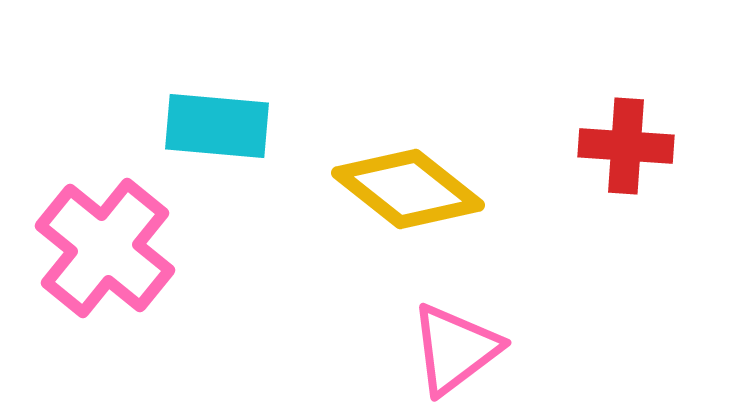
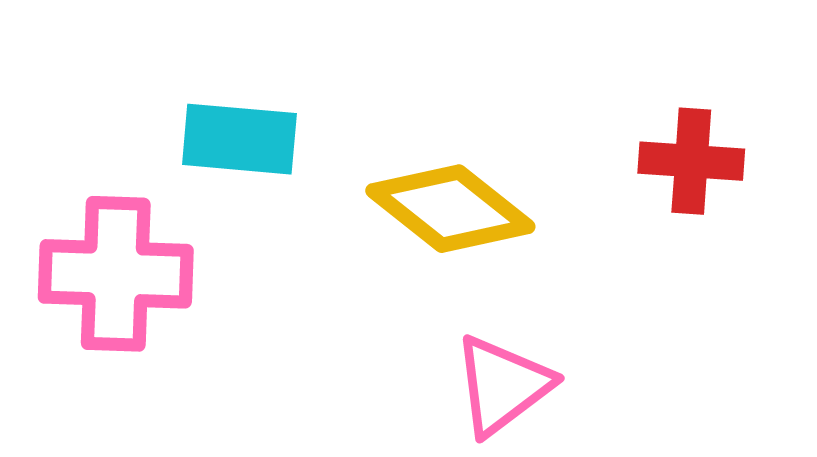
pink cross: (105, 248) -> (116, 274), turned -37

